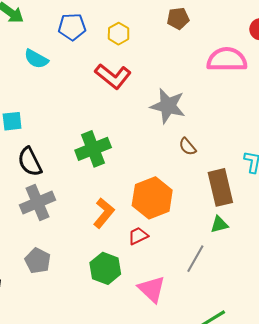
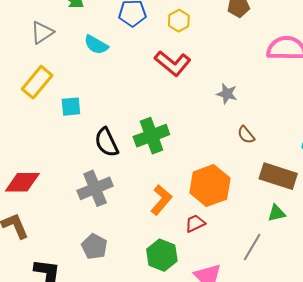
gray star: (168, 106) -> (227, 94), size x0.6
black semicircle: (30, 162) -> (107, 142), moved
brown rectangle: (220, 187) -> (278, 176), turned -60

